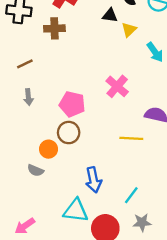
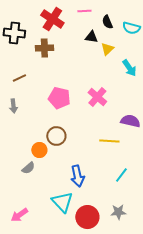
gray arrow: (28, 97) -> (13, 106), moved
pink pentagon: (72, 104) -> (59, 98), moved
gray semicircle: (35, 170) -> (28, 168), turned -64
cyan line: (131, 195) -> (121, 175), moved
cyan triangle: (76, 211) -> (62, 202), turned 40

